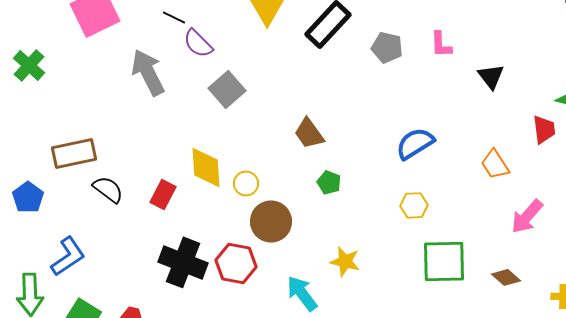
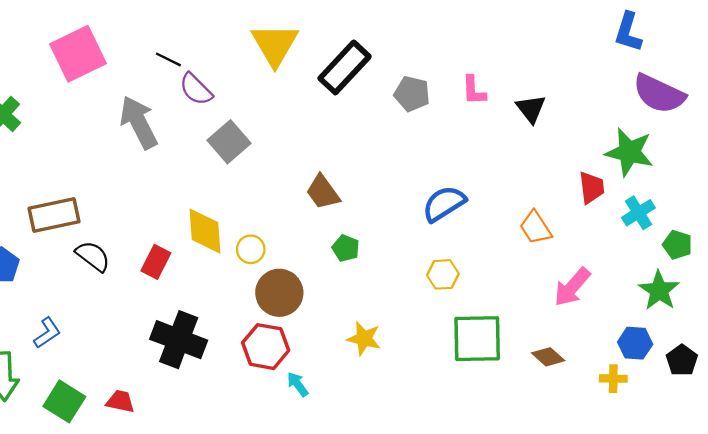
black triangle: (491, 76) -> (531, 109), moved
blue L-shape: (68, 256) -> (47, 333), size x0.7
red hexagon: (236, 263) -> (266, 347), moved
cyan arrow: (302, 293) -> (298, 384), moved, size x0.6

